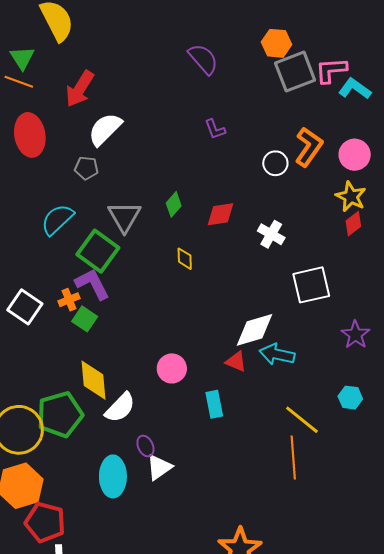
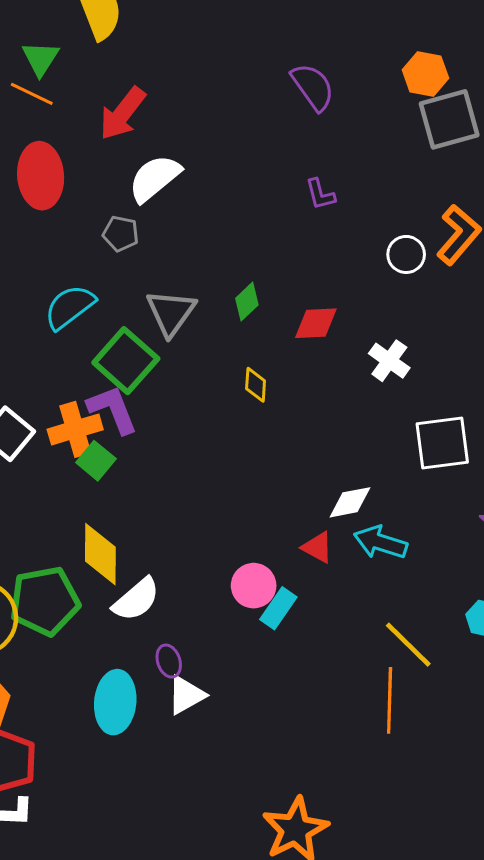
orange cross: (69, 300) -> (75, 429), size x1.6
white diamond: (254, 330) -> (350, 502), size x0.7
pink circle: (172, 368) -> (254, 586), moved
cyan rectangle: (214, 404) -> (278, 608), turned 40

